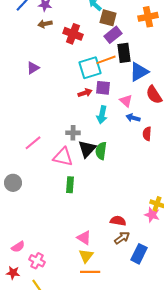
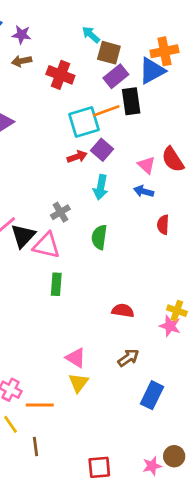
blue triangle: (139, 72) -> (152, 71), moved
purple square: (103, 88) -> (102, 150), turned 35
pink triangle: (126, 101) -> (146, 165), moved
gray cross: (73, 133) -> (60, 212), turned -32
red semicircle: (147, 134) -> (163, 225), moved
black triangle: (87, 149) -> (23, 236), moved
red semicircle: (118, 221) -> (123, 311), moved
blue rectangle: (139, 254) -> (152, 395), moved
orange line: (90, 272) -> (40, 405), moved

